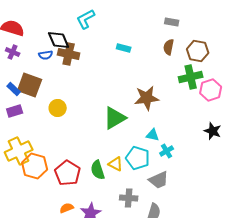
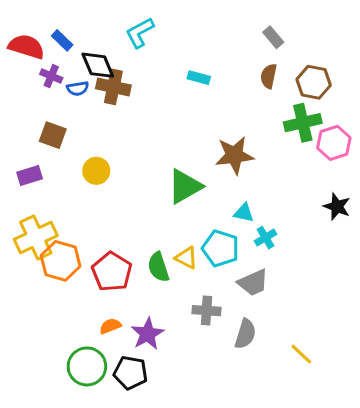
gray rectangle: (172, 22) -> (273, 37), turned 40
purple cross: (13, 52) -> (51, 76), moved
brown square: (30, 85) -> (53, 135), size x0.7
blue rectangle: (14, 89) -> (62, 40), moved

